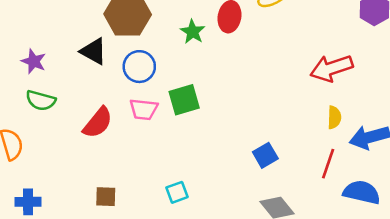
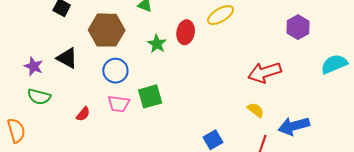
black triangle: (94, 51) -> (67, 58), moved
yellow semicircle: (334, 117) -> (256, 110), moved, turned -54
red semicircle: (98, 123) -> (83, 114), size x0.6

